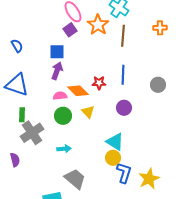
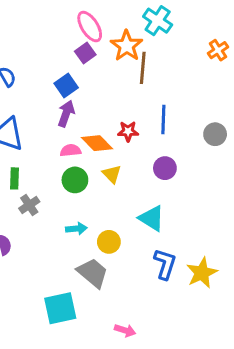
orange cross: (160, 28) -> (218, 50), turned -32
brown line: (123, 36) -> (143, 68), moved
blue square: (57, 52) -> (66, 86), turned -35
gray cross: (32, 133) -> (29, 205), size x0.6
yellow circle: (113, 158) -> (109, 242), moved

